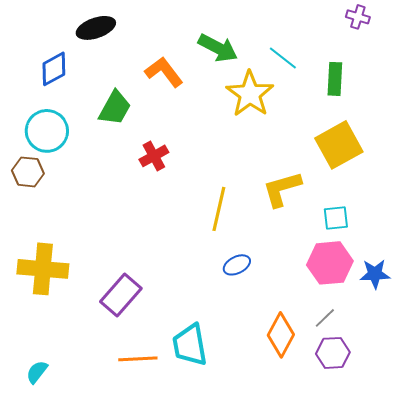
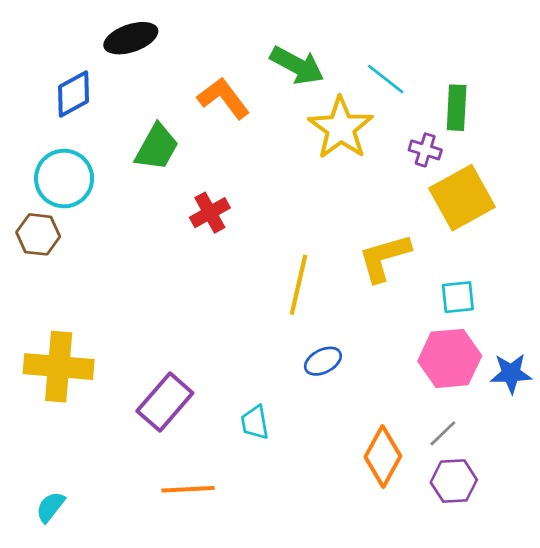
purple cross: (358, 17) -> (425, 150), moved
cyan trapezoid: (190, 345) -> (255, 422), moved, size x0.6

